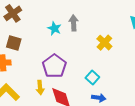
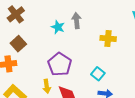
brown square: (14, 43) -> (18, 44), turned 35
yellow cross: (104, 43) -> (108, 38), turned -35

